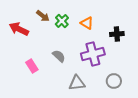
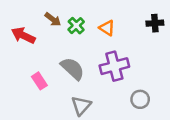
black cross: (117, 34) -> (155, 23), moved
gray semicircle: (59, 56) -> (73, 69), size x1.5
gray triangle: (77, 83) -> (81, 105), moved, turned -42

